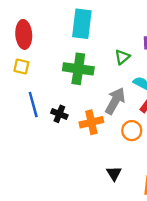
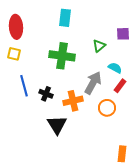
cyan rectangle: (82, 24) -> (65, 18), size x0.7
black triangle: (114, 173) -> (57, 125), moved, size x1.5

